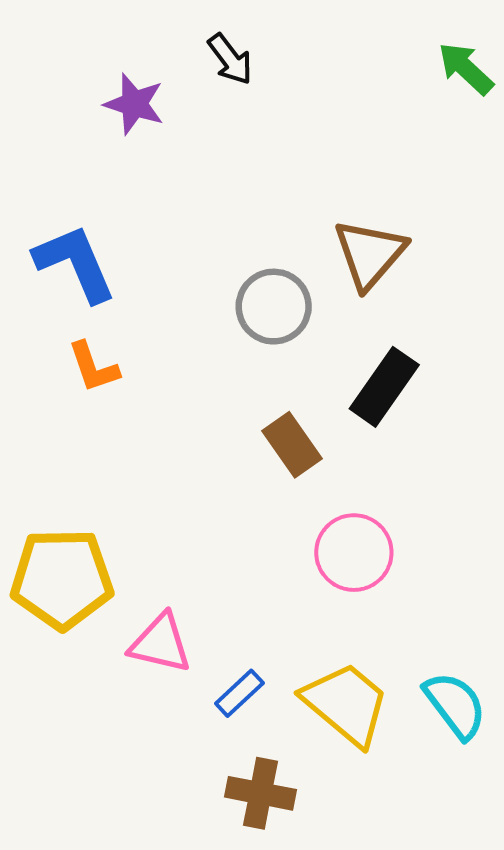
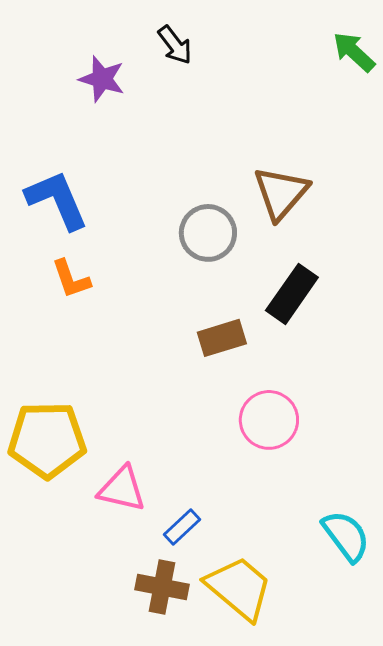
brown rectangle: (292, 445) -> (222, 338), turned -72
yellow trapezoid: (346, 704) -> (239, 588), moved
brown cross: (260, 793) -> (162, 587), moved

